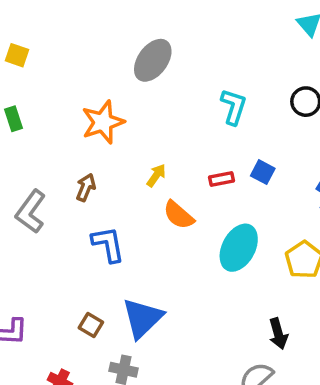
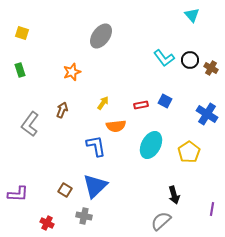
cyan L-shape: (234, 107) -> (164, 58), moved, turned 125
orange star: (103, 122) -> (72, 72), size x0.7
orange semicircle: (179, 215) -> (116, 126), turned -48
blue L-shape: (108, 244) -> (96, 146), moved

